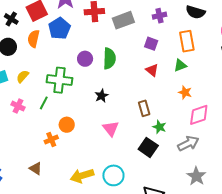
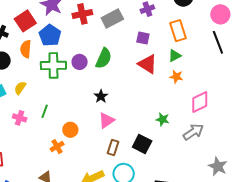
green semicircle: (109, 58) -> (104, 58), turned 30
red triangle: (152, 70) -> (147, 64), size x1.5
green cross: (59, 80) -> (53, 65), moved
orange star: (185, 92) -> (176, 77), moved
brown rectangle: (144, 108) -> (113, 148), moved, turned 42
pink triangle: (111, 128) -> (107, 120), moved, turned 42
black square: (148, 147) -> (142, 144), moved
gray star: (196, 176) -> (218, 166), moved

